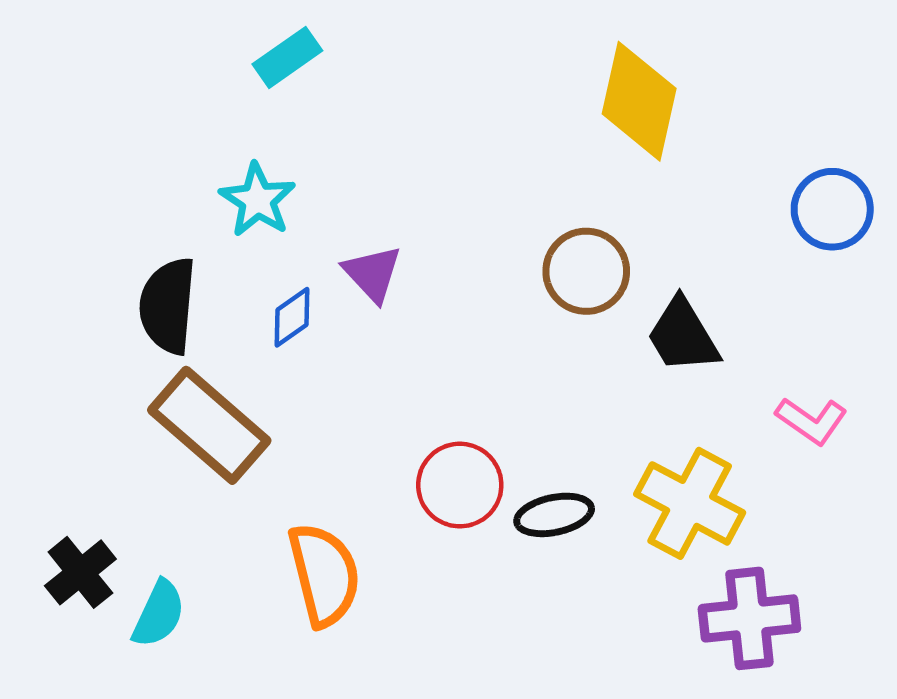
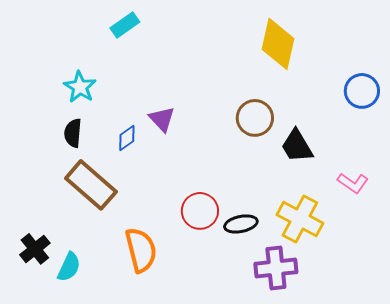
cyan star: (257, 200) -> (80, 87), moved
black semicircle: (168, 306) -> (73, 133), size x0.7
purple cross: (749, 618) -> (276, 268), moved

